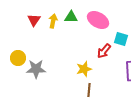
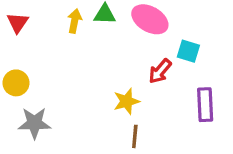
red triangle: (34, 20) -> (18, 23), moved
gray star: (36, 69) -> (34, 123), moved

